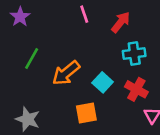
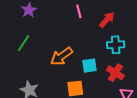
green line: (32, 58) -> (24, 43), moved
cyan square: (103, 82) -> (89, 66), turned 35

